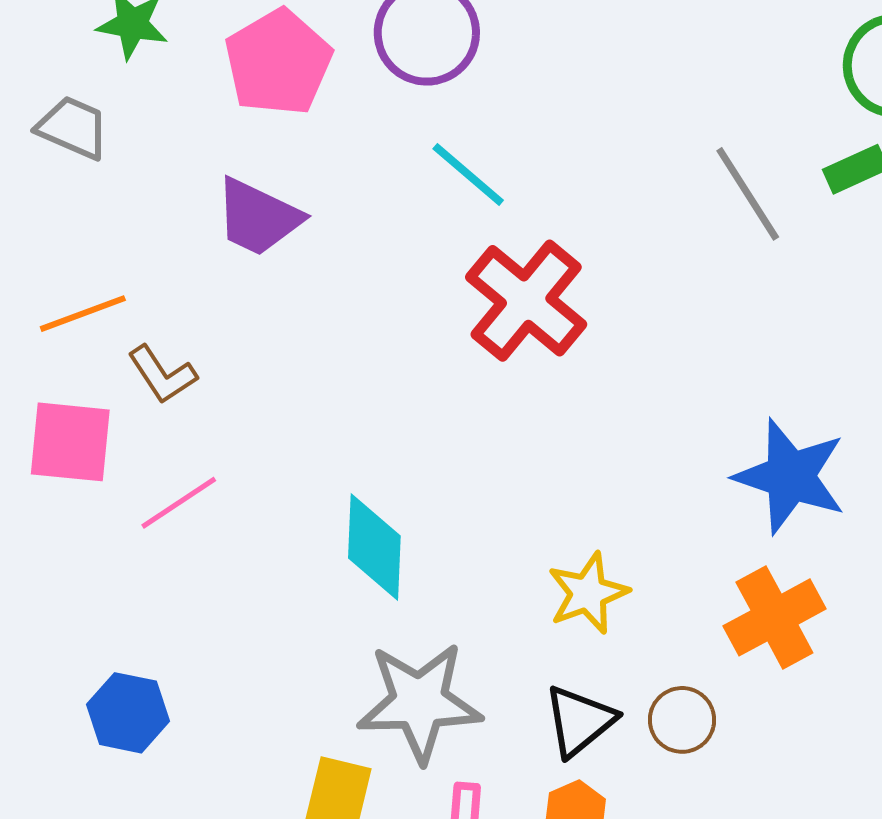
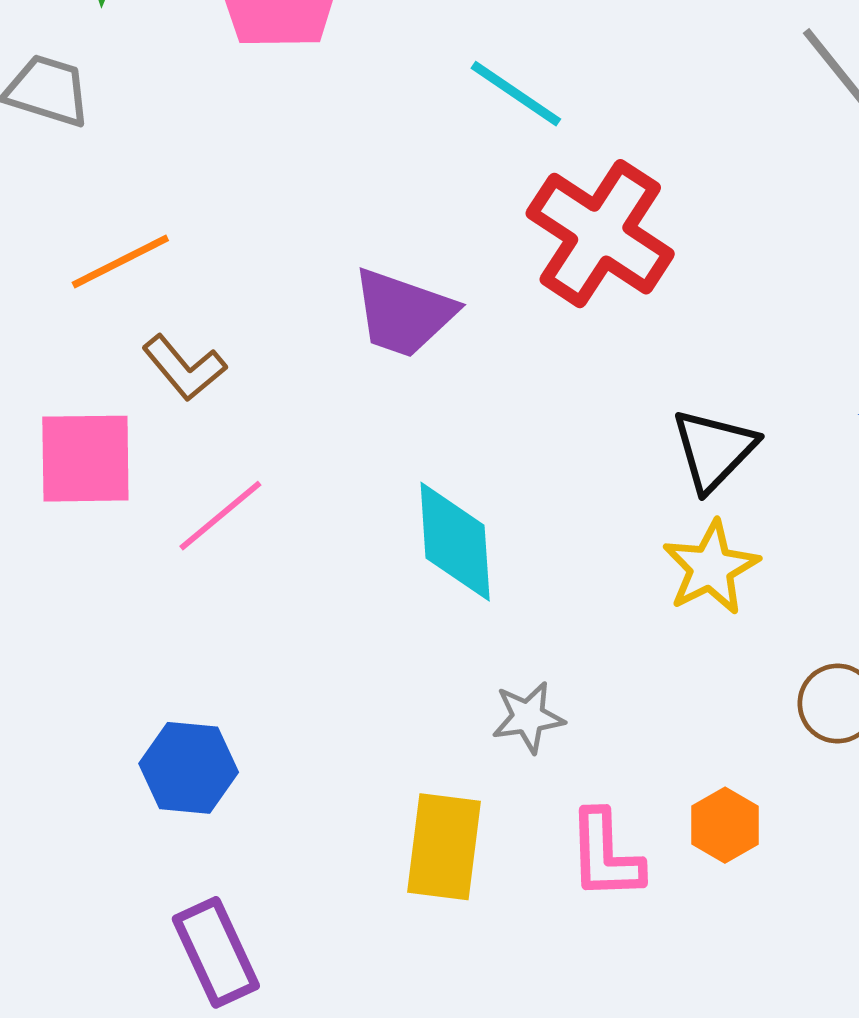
purple trapezoid: (258, 217) -> (404, 313), moved
orange line: (83, 314) -> (120, 262), moved
gray star: (419, 702) -> (528, 717), size x0.5
black triangle: (579, 721) -> (714, 450), moved

